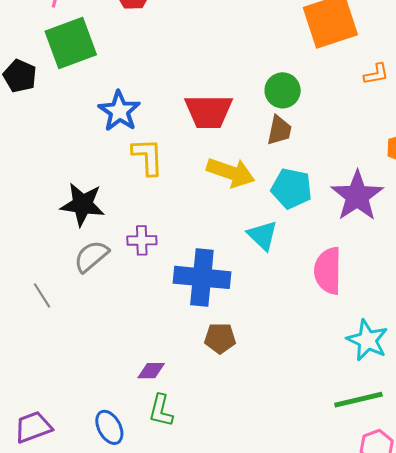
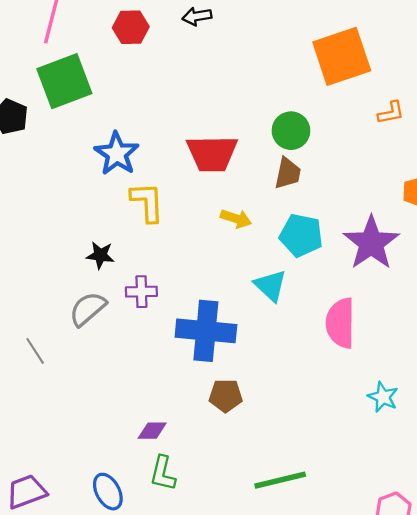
yellow arrow: (231, 172) -> (236, 219), size x0.6
black star: (83, 204) -> (100, 255), moved, size x0.6
cyan star: (367, 340) -> (383, 397), size x0.7
green line: (358, 400) -> (280, 480), moved

